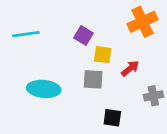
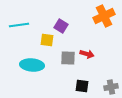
yellow square: (103, 55) -> (47, 40), moved
red arrow: (130, 68) -> (87, 54), moved, turned 56
gray cross: (153, 96) -> (111, 87), moved

